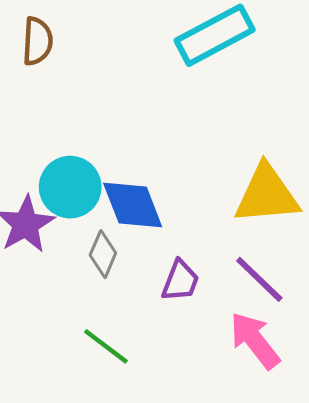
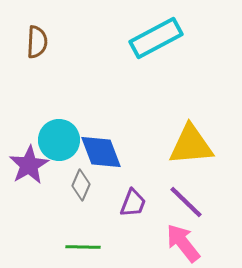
green line: (106, 346) -> (83, 247), turned -36

